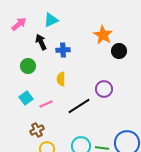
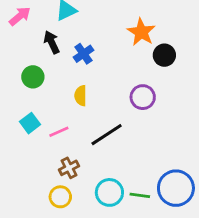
blue cross: (63, 50) -> (83, 54), turned -32
purple circle: (104, 89) -> (143, 97), moved
brown cross: (37, 130) -> (69, 168), moved

